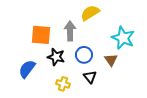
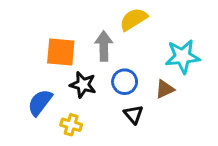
cyan star: (123, 38) -> (183, 56), turned -30
brown triangle: (111, 60) -> (165, 89), turned 40
yellow cross: (63, 84) -> (71, 125), moved

